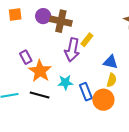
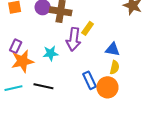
purple rectangle: (26, 57) -> (16, 46), moved, turned 56
orange star: (40, 71) -> (23, 61), moved, turned 30
cyan star: (65, 82) -> (51, 53), moved

